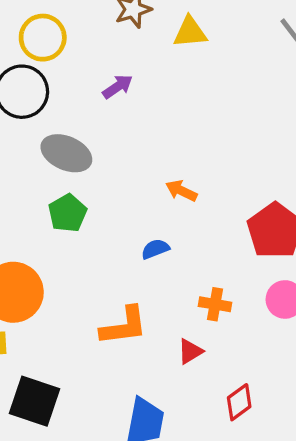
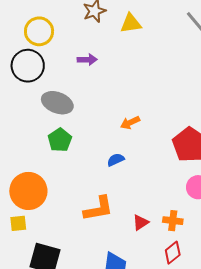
purple arrow: (118, 87) -> (87, 60), turned 36
orange arrow: (181, 191) -> (130, 123), turned -48
orange cross: (215, 304) -> (173, 221), moved

